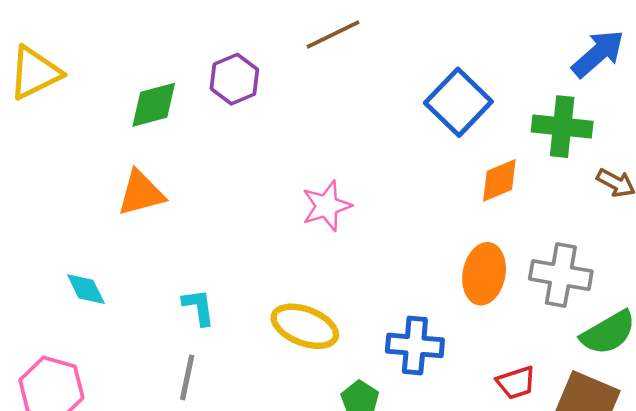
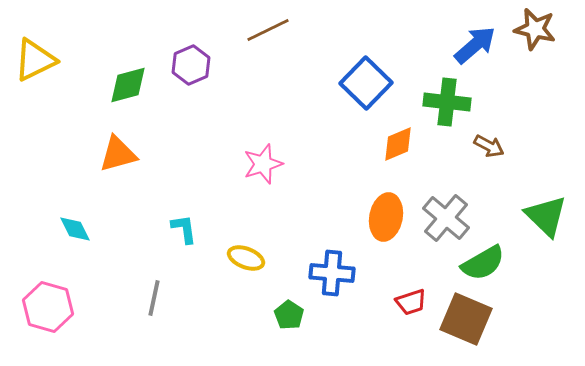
gray cross: (561, 275) -> (446, 218), turned 30
cyan L-shape: (199, 307) -> (184, 229), moved
yellow ellipse: (305, 326) -> (246, 258), size x0.7

